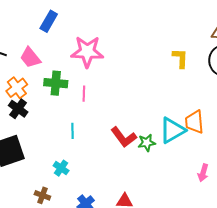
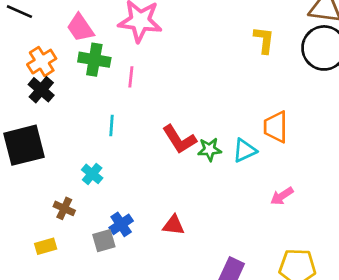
pink trapezoid: (30, 58) -> (80, 28), moved
cyan triangle: (172, 130) -> (245, 150), moved, size x0.7
pink arrow: (203, 173) -> (282, 196), turned 36

